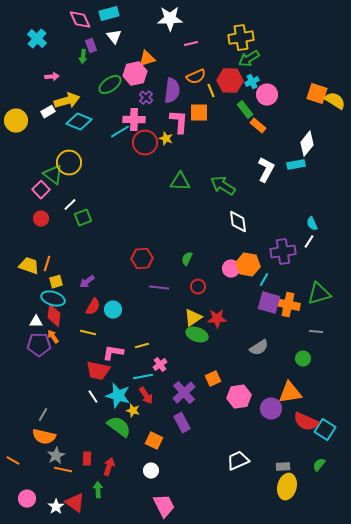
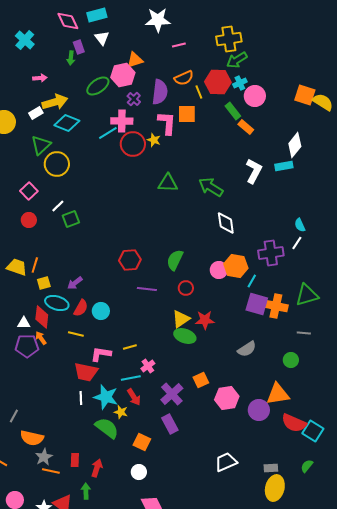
green triangle: (53, 175) -> (41, 145), moved, turned 40
green semicircle: (187, 259) -> (175, 260), size x1.5
cyan ellipse: (53, 299) -> (57, 303), moved
white line: (93, 397) -> (81, 398), turned 32
gray line: (43, 415) -> (14, 416), moved

